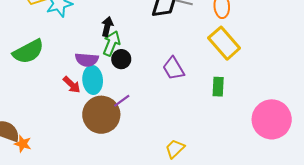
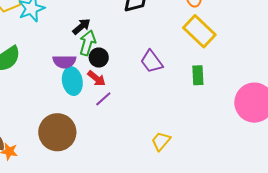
black arrow: (107, 27) -> (81, 26), turned 42
red arrow: (72, 85) -> (97, 78), moved
brown circle: (101, 115) -> (57, 132), moved

